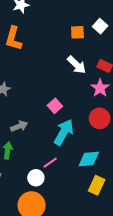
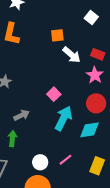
orange square: (77, 32) -> (57, 35), moved
cyan diamond: (89, 159) -> (90, 130), moved
pink line: (50, 163) -> (66, 160), moved

